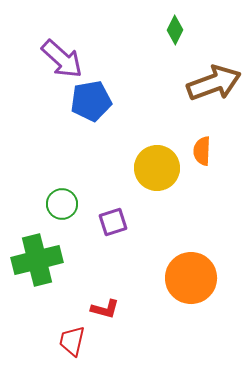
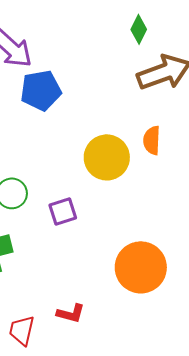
green diamond: (175, 30) -> (139, 29), moved
red L-shape: (105, 309) -> (71, 313), moved

